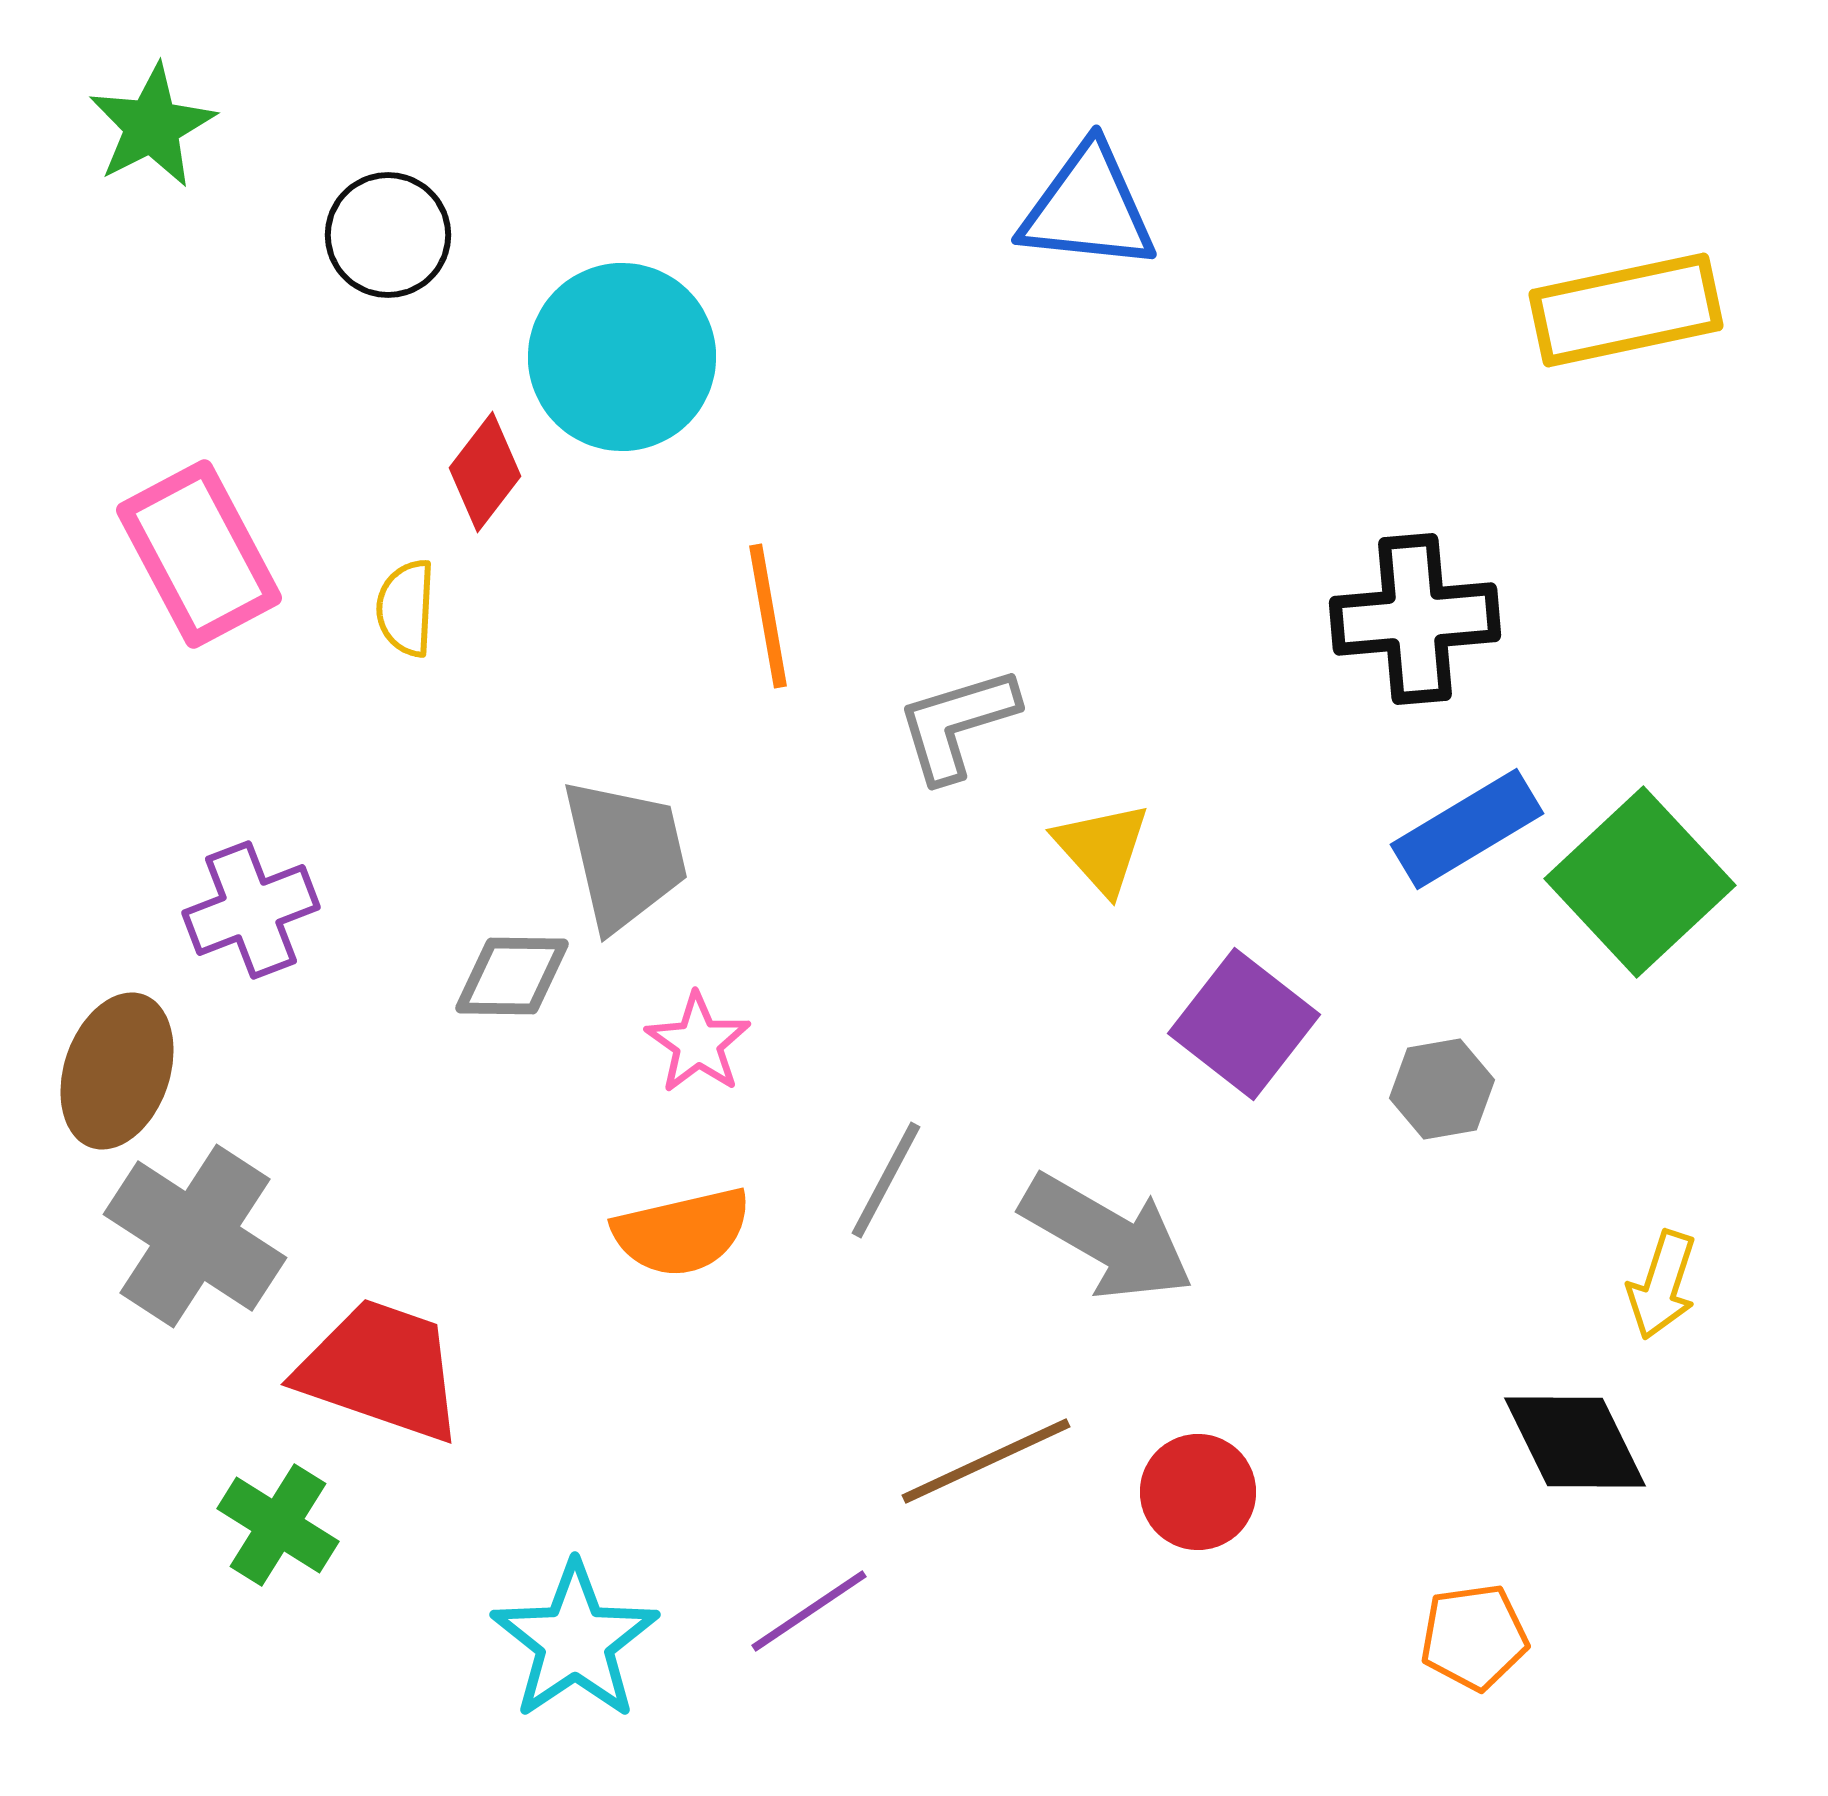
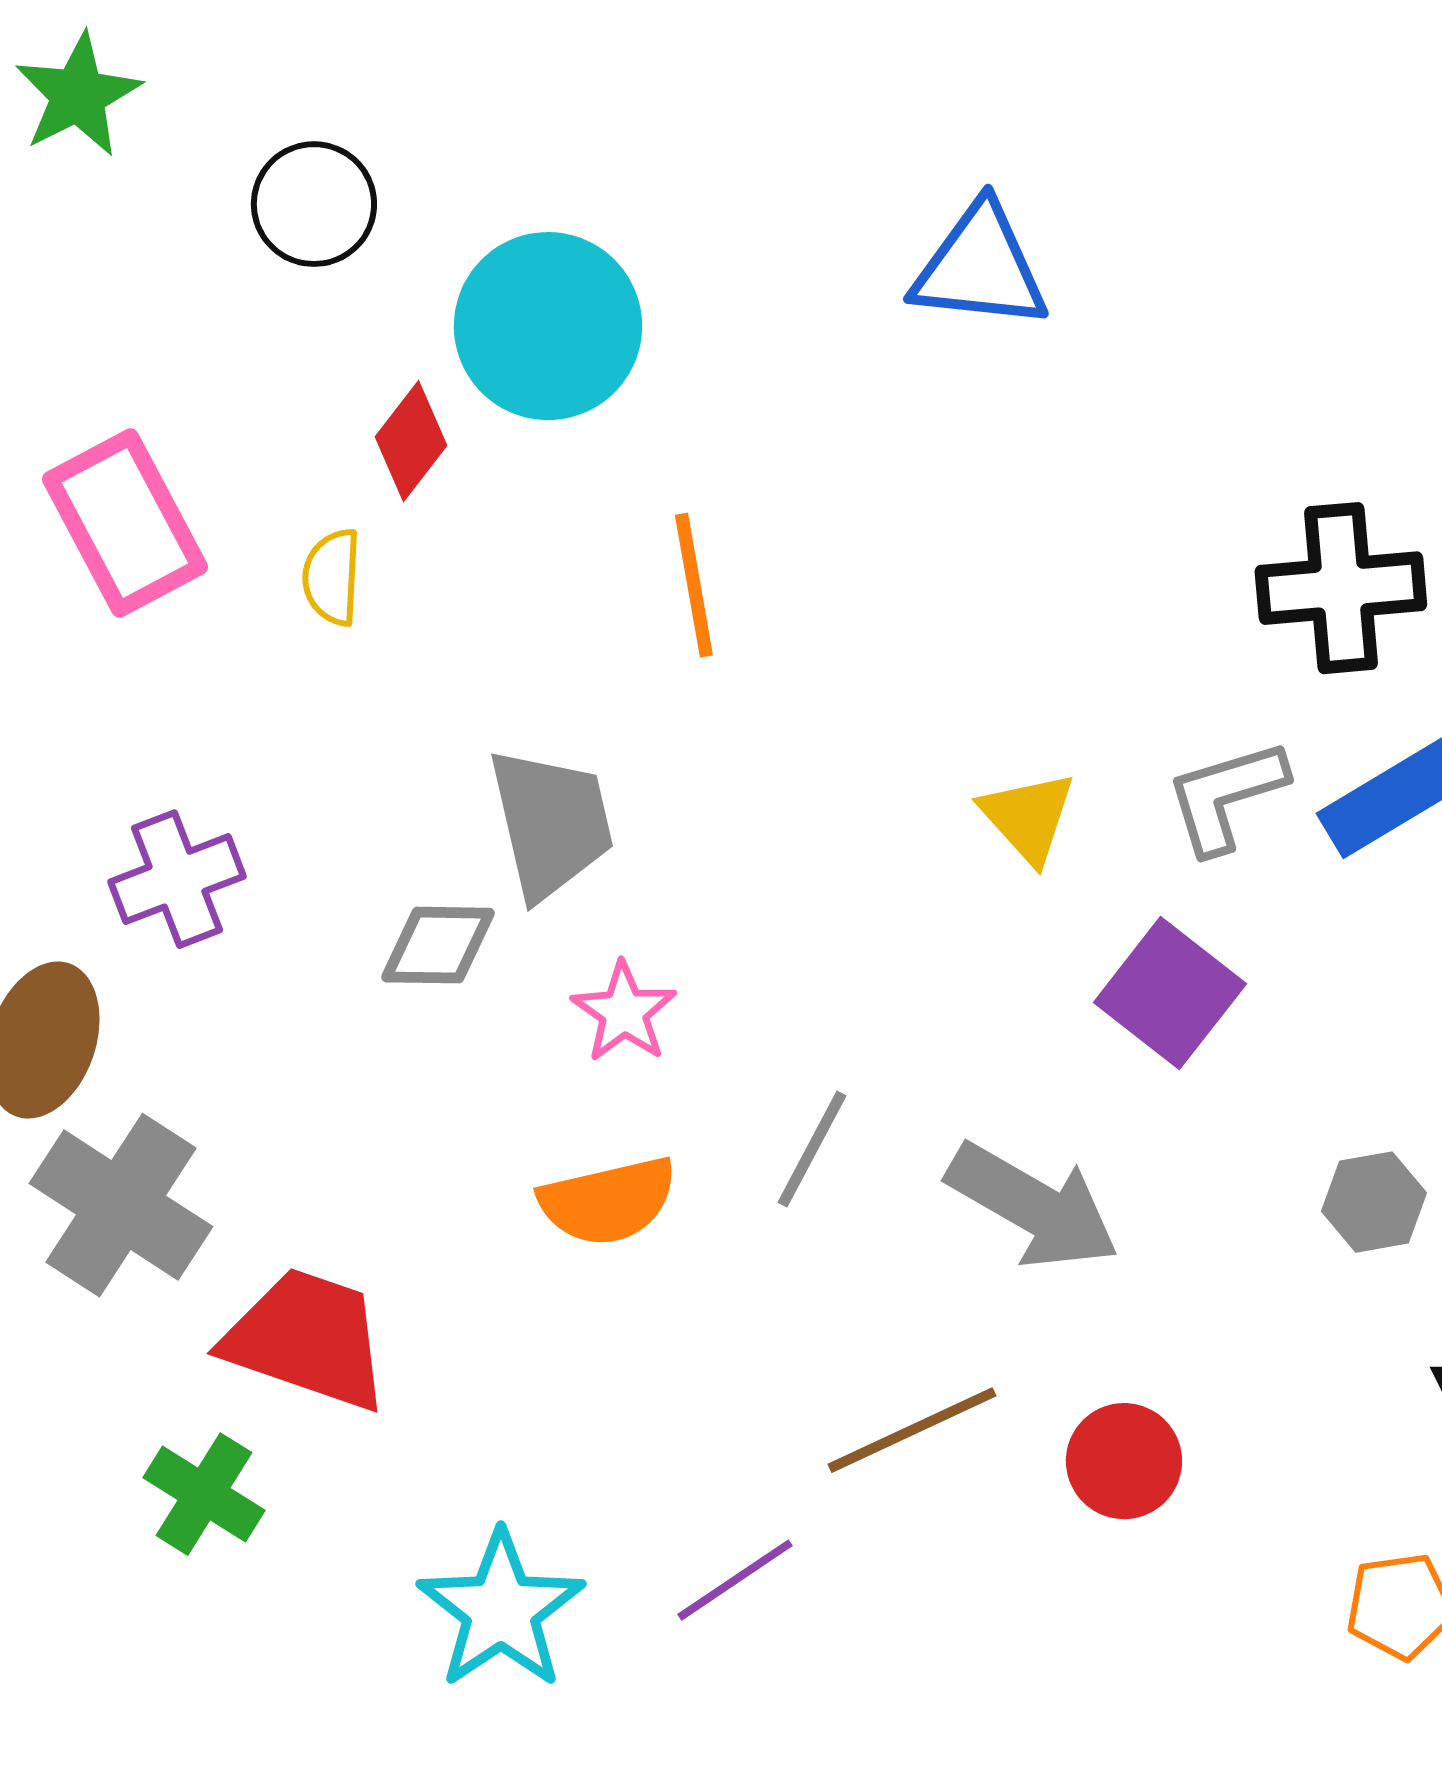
blue triangle: (1088, 208) -> (980, 267), moved
gray L-shape: (957, 724) -> (1226, 796), moved
gray hexagon: (1442, 1089) -> (1374, 1202), moved

